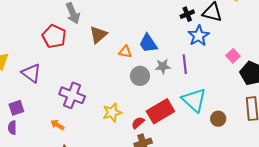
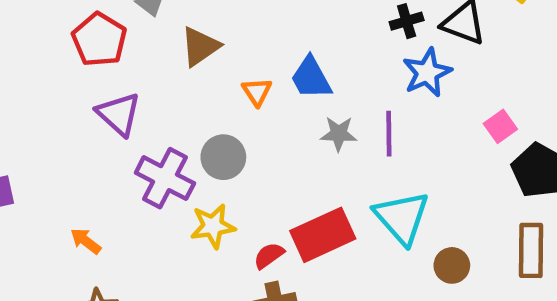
orange triangle: (125, 52) -> (257, 92), turned 40
purple triangle: (31, 73) -> (119, 114), moved
gray circle: (140, 76) -> (223, 157), moved
purple cross: (72, 95) -> (165, 178), moved

